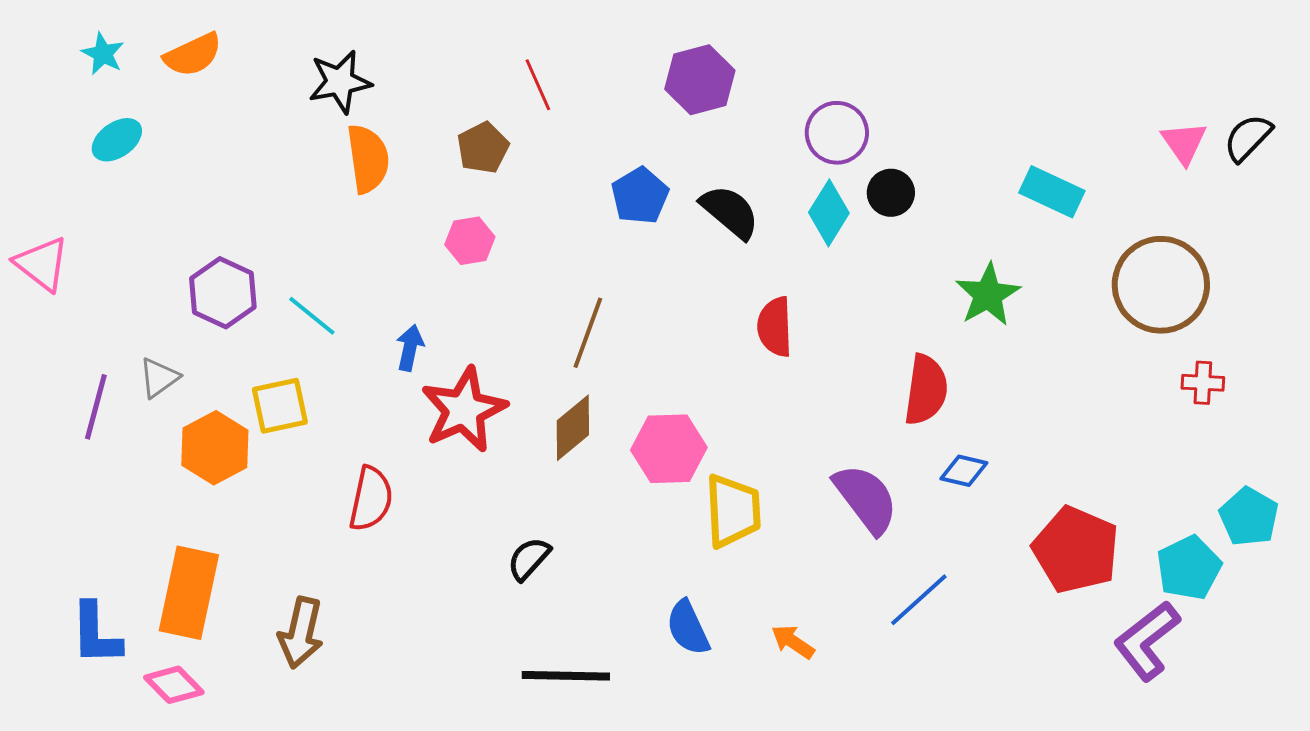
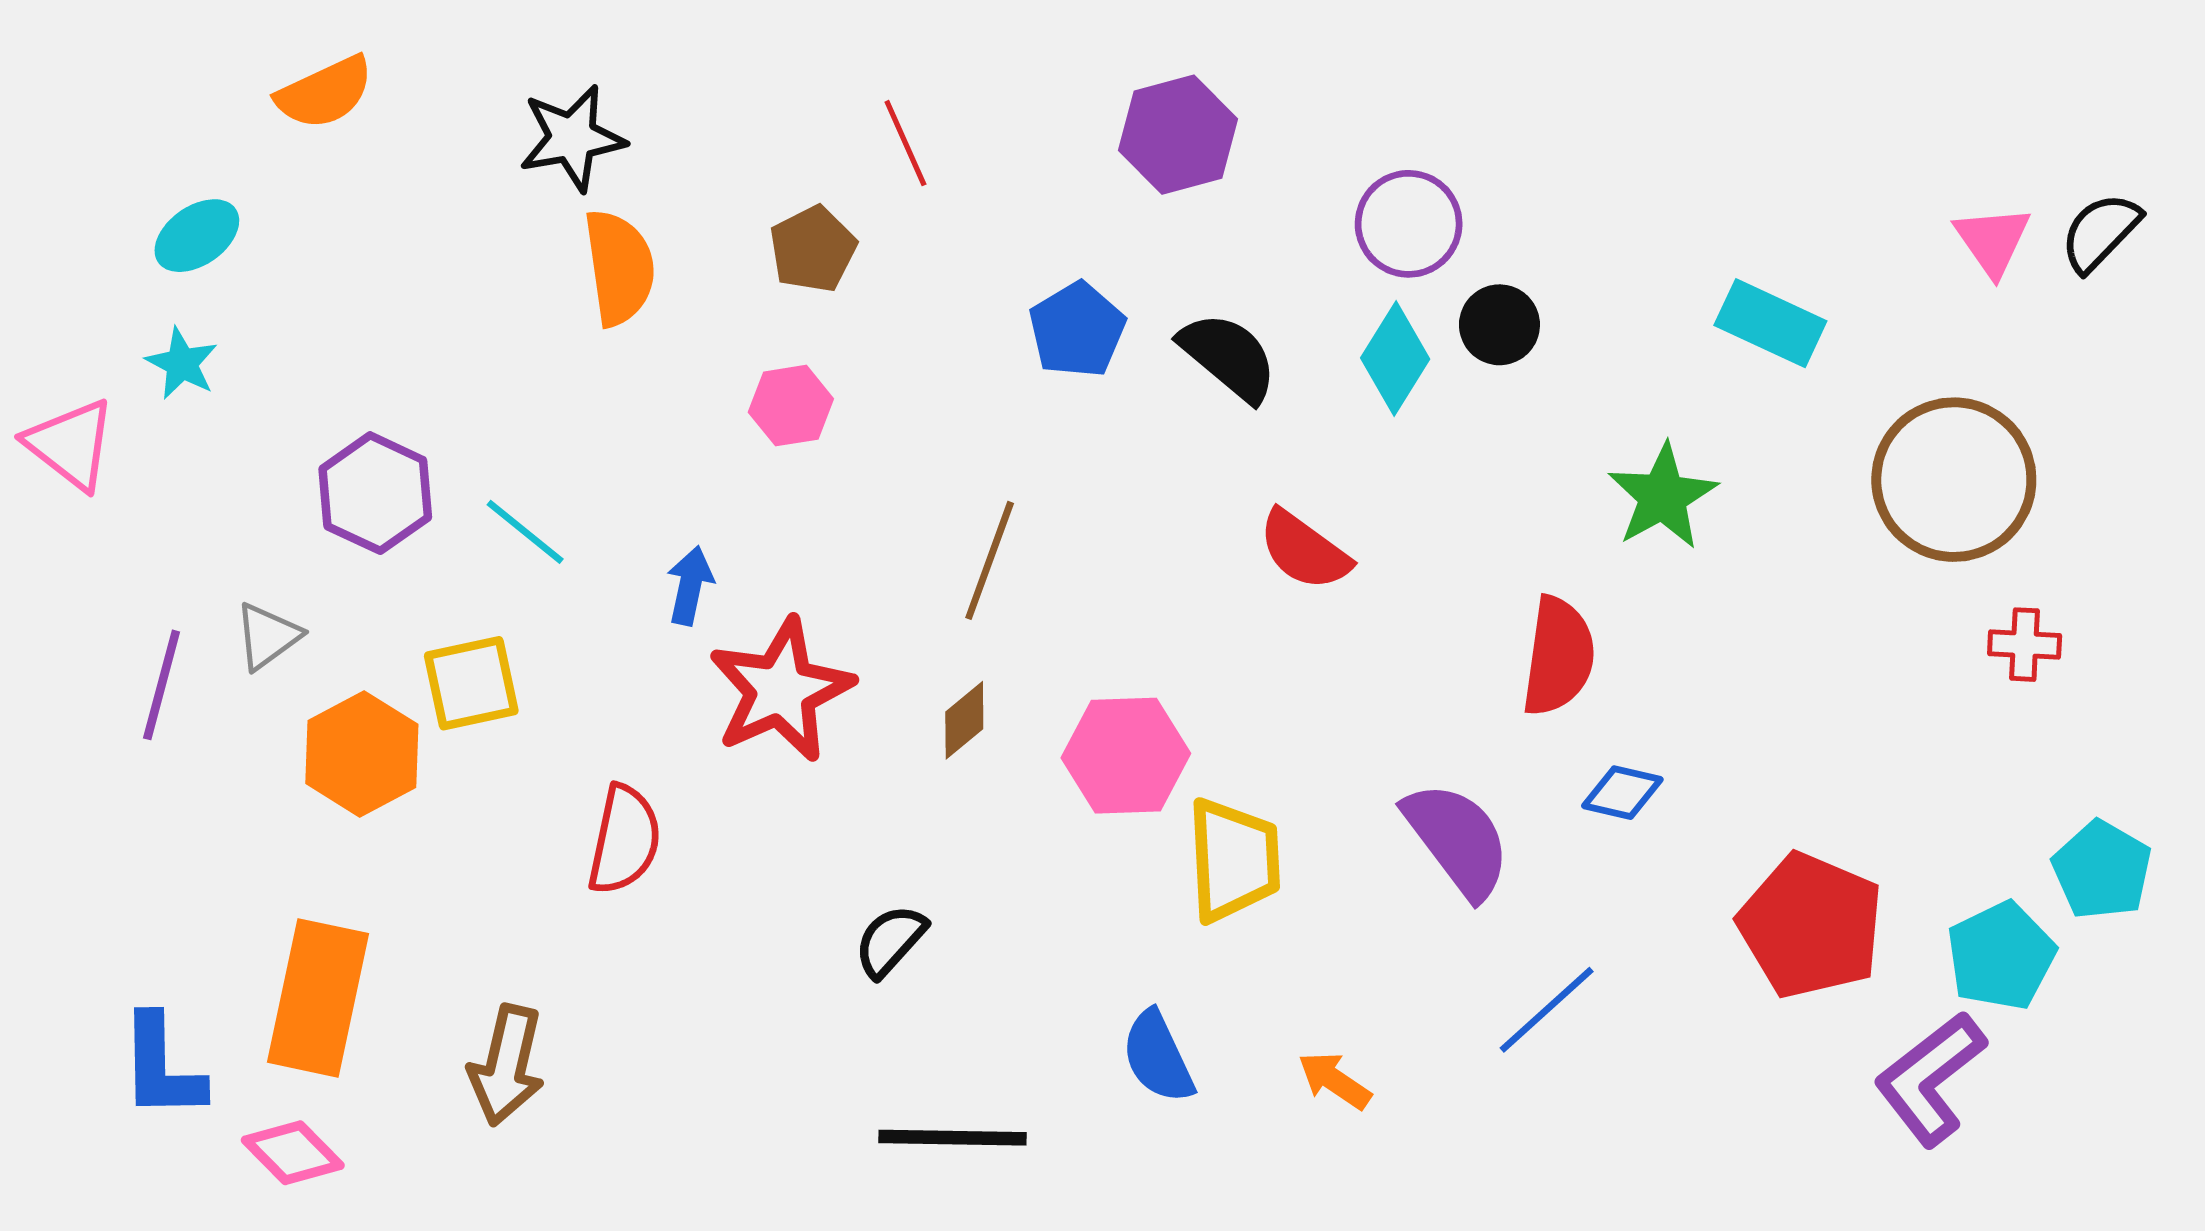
cyan star: (103, 54) -> (182, 364), moved
red semicircle: (775, 327) -> (1304, 550), turned -52
brown diamond: (573, 428) -> (964, 720), size x0.7

